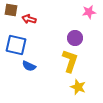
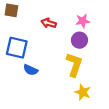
pink star: (89, 12) -> (83, 21), moved
red arrow: (29, 19) -> (49, 23), moved

